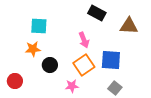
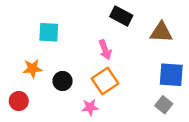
orange star: (33, 49) -> (33, 68), moved
blue square: (111, 60) -> (171, 75), moved
gray square: (115, 88) -> (164, 105), moved

